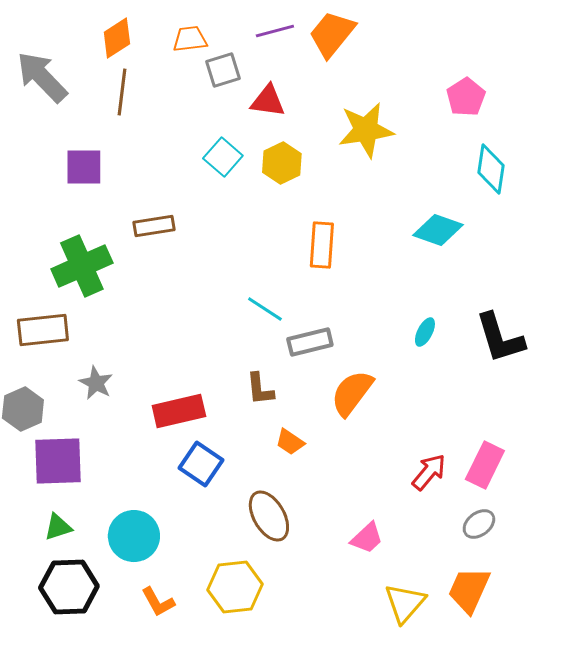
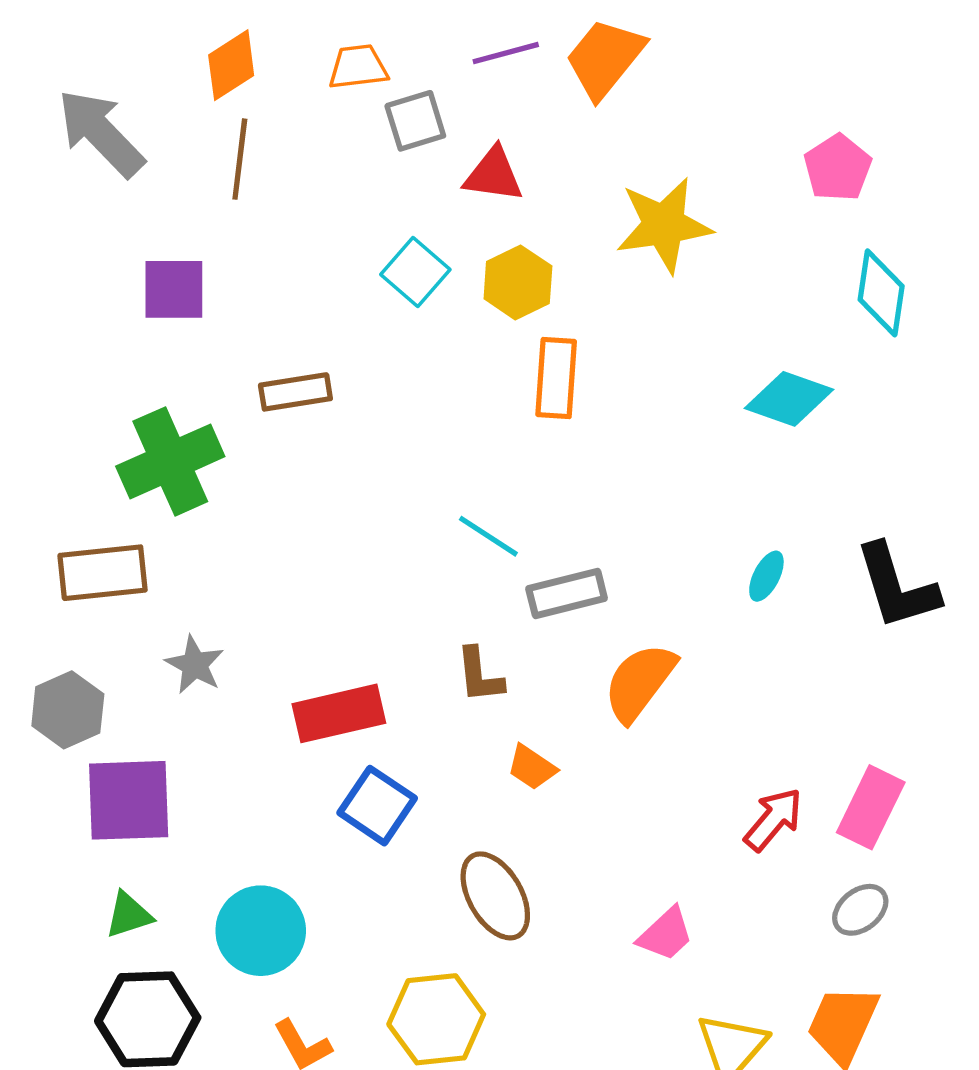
orange rectangle: (322, 245) -> (556, 378), moved

